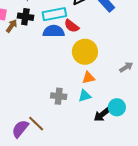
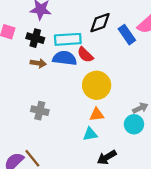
brown arrow: (12, 26) -> (38, 63), moved, turned 56
gray cross: (59, 96) -> (40, 111), moved
cyan circle: (117, 107) -> (134, 124), moved

